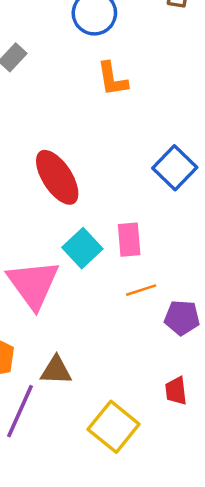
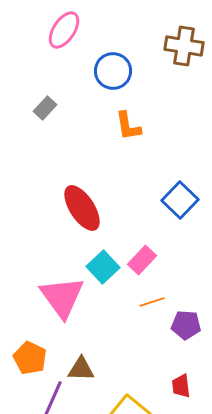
pink rectangle: (129, 240) -> (142, 260), turned 48

